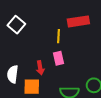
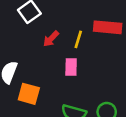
red arrow: (40, 68) -> (51, 39), moved, turned 40

